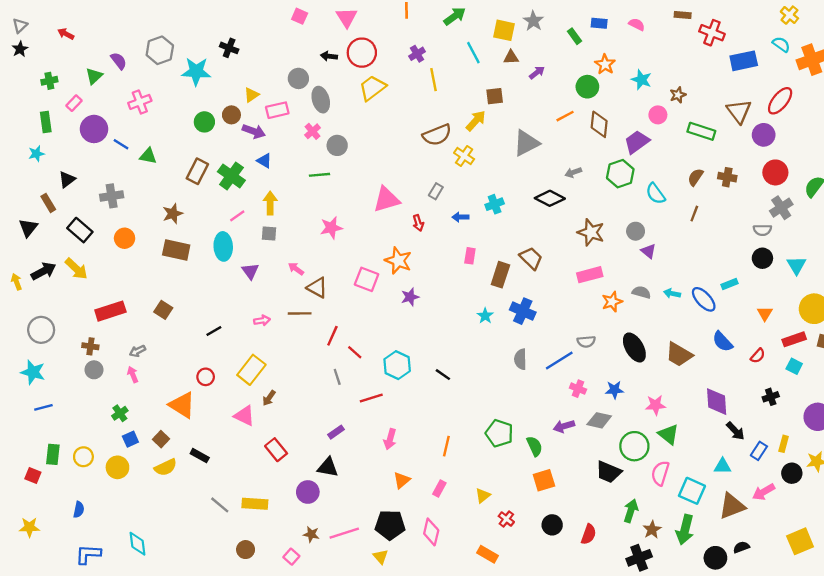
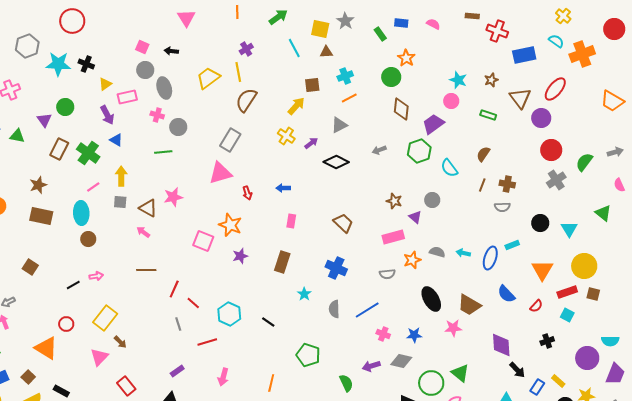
pink square: (300, 16) -> (142, 47), moved
black cross: (229, 48) -> (86, 64), moved
red circle: (362, 53) -> (72, 21), moved
purple arrow: (537, 73) -> (311, 143), moved
yellow line: (433, 80) -> (238, 72), moved
cyan star: (641, 80) -> (458, 80), moved
brown star: (678, 95) -> (491, 80), moved
brown circle: (231, 115) -> (88, 239), moved
orange line: (565, 116) -> (349, 98), moved
purple arrow: (254, 131) -> (107, 115), turned 42
pink cross: (312, 131) -> (157, 115), turned -32
green rectangle: (701, 131) -> (488, 115), size x0.7
brown semicircle: (437, 135) -> (246, 100), moved, turned 145
gray triangle: (526, 143) -> (339, 125), size x0.7
brown cross: (727, 177) -> (507, 184), moved
gray rectangle: (436, 191) -> (230, 140), moved, size x1.6
black diamond: (550, 198) -> (336, 162), moved
cyan cross: (495, 204) -> (345, 76), moved
gray semicircle: (762, 230) -> (502, 207), moved
brown star: (591, 232) -> (394, 201), size x0.7
purple triangle: (648, 251) -> (415, 217), moved
purple triangle: (250, 271) -> (44, 120), moved
brown rectangle: (500, 275) -> (282, 262), moved
brown triangle: (317, 288) -> (148, 208), moved
blue ellipse: (704, 299) -> (490, 258), turned 60
orange triangle: (765, 313) -> (542, 270), size x1.6
cyan star: (485, 316) -> (304, 294), moved
pink arrow: (262, 320) -> (96, 276), moved
gray semicircle: (586, 342) -> (387, 274), moved
brown arrow: (269, 398) -> (120, 342), turned -80
pink star: (656, 405) -> (453, 328), moved
pink triangle: (244, 416) -> (99, 357), turned 48
green pentagon: (499, 433) -> (308, 355), moved
yellow rectangle: (784, 444) -> (558, 381), turned -64

